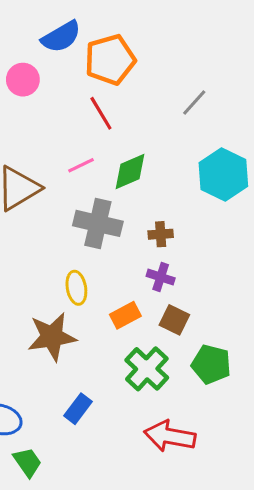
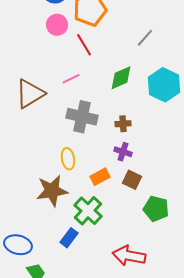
pink circle: (23, 80) -> (57, 25), moved
green diamond: (130, 171) -> (121, 78), moved
green cross: (147, 369) -> (88, 211), moved

